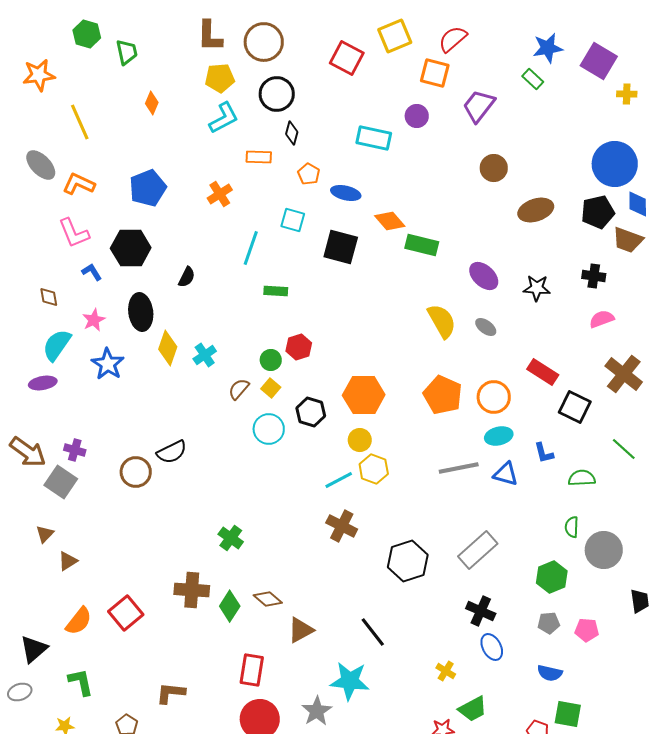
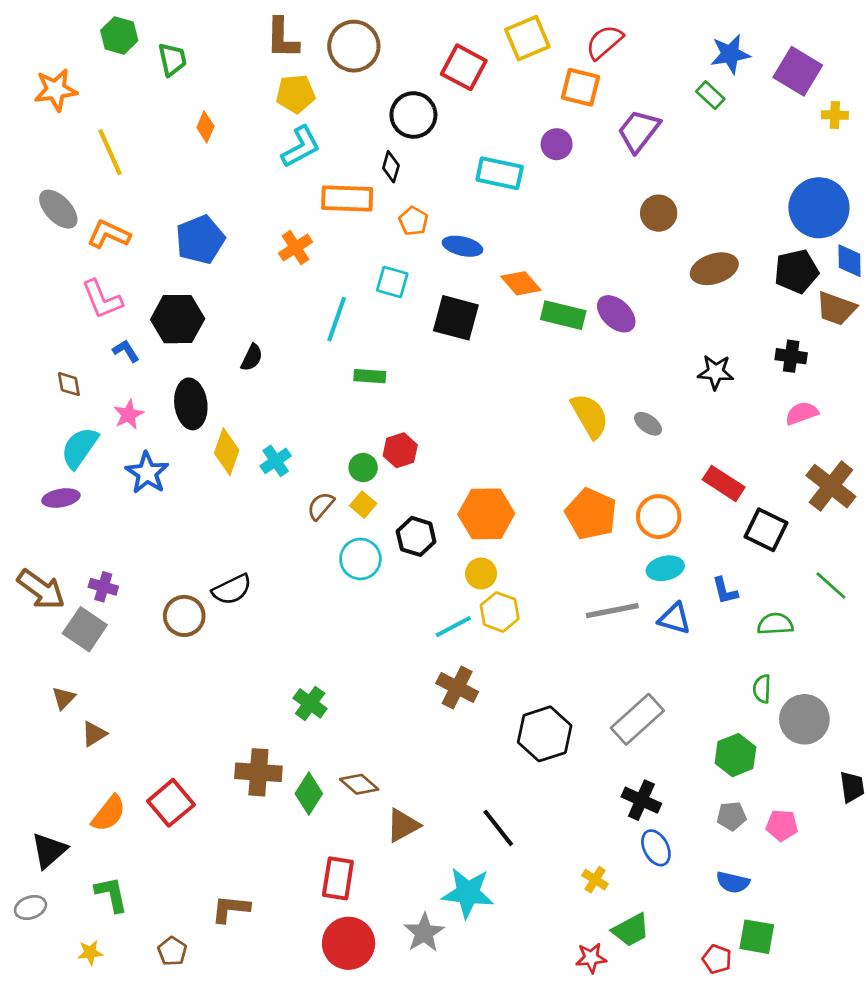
black circle: (277, 94) -> (413, 115), moved
orange rectangle: (259, 157) -> (347, 199), size x1.5
purple ellipse: (484, 276) -> (616, 314), moved

